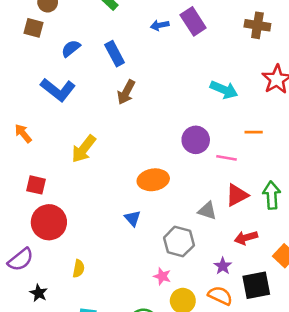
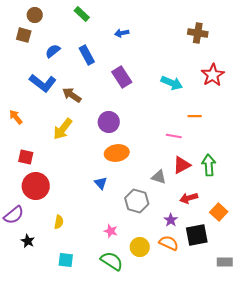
purple rectangle: (193, 21) -> (122, 77), moved
brown arrow: (126, 92) -> (72, 95), moved, turned 96
purple circle: (196, 140) -> (109, 122), moved
pink star: (162, 276) -> (111, 231), moved

